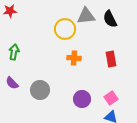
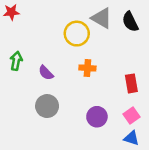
gray triangle: (86, 16) -> (102, 18), turned 36
red rectangle: (111, 59) -> (131, 83), moved
purple semicircle: (12, 83) -> (46, 73), moved

